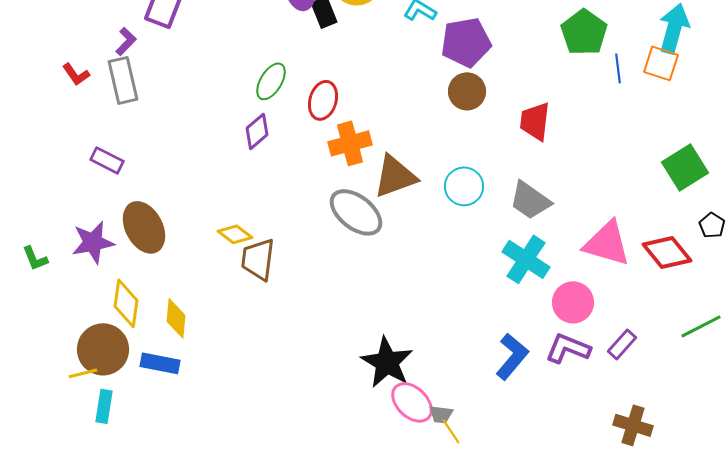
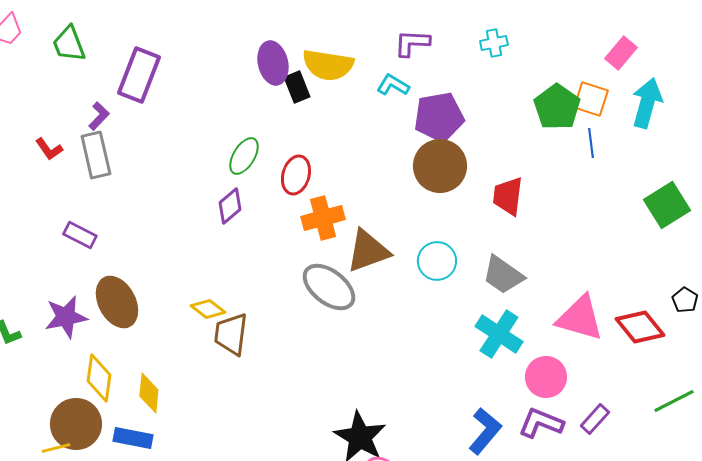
orange square: (661, 63) -> (591, 99), moved
brown circle: (467, 91) -> (440, 166), size x1.4
green square: (685, 167) -> (667, 205), moved

